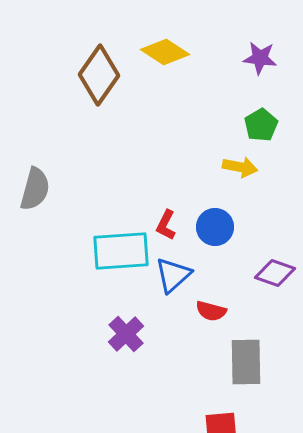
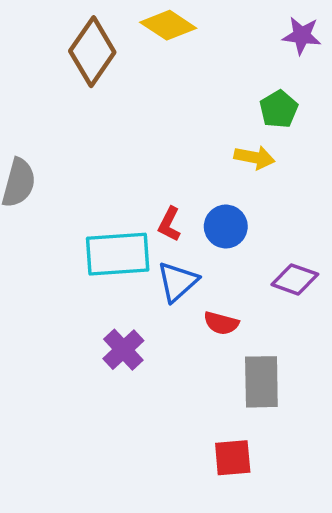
purple star: (260, 58) -> (302, 36), moved

